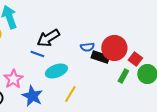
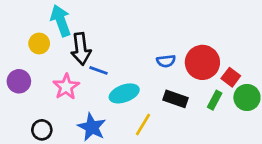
black arrow: (48, 38) -> (81, 49), moved, turned -65
black rectangle: (100, 57) -> (175, 99), moved
pink star: (13, 79) -> (66, 87), moved

